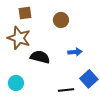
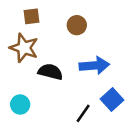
blue arrow: (75, 52) -> (94, 65), size x1.6
black line: (66, 90) -> (83, 113), turned -49

